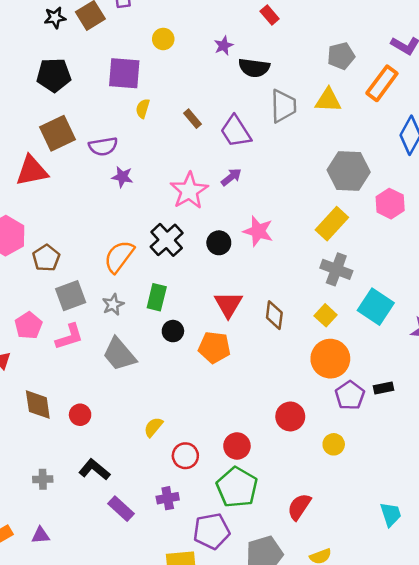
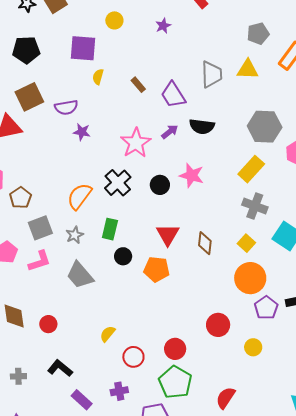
black semicircle: (254, 68) -> (202, 126), moved

